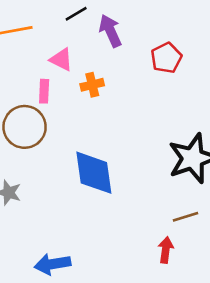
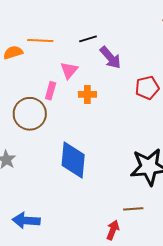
purple arrow: (110, 31) -> (110, 58), turned 150
pink triangle: (61, 60) -> (69, 70), turned 30

